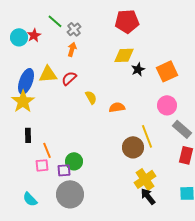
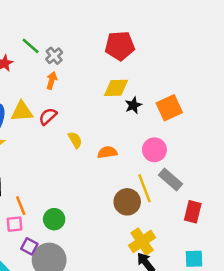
pink circle: (167, 105) -> (154, 150), moved
gray rectangle: (182, 129) -> (171, 180), moved
purple square: (64, 170) -> (29, 246), moved, turned 32

